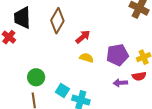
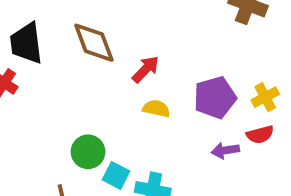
brown diamond: (57, 21) -> (94, 43), turned -45
green circle: (36, 77) -> (88, 152), moved

